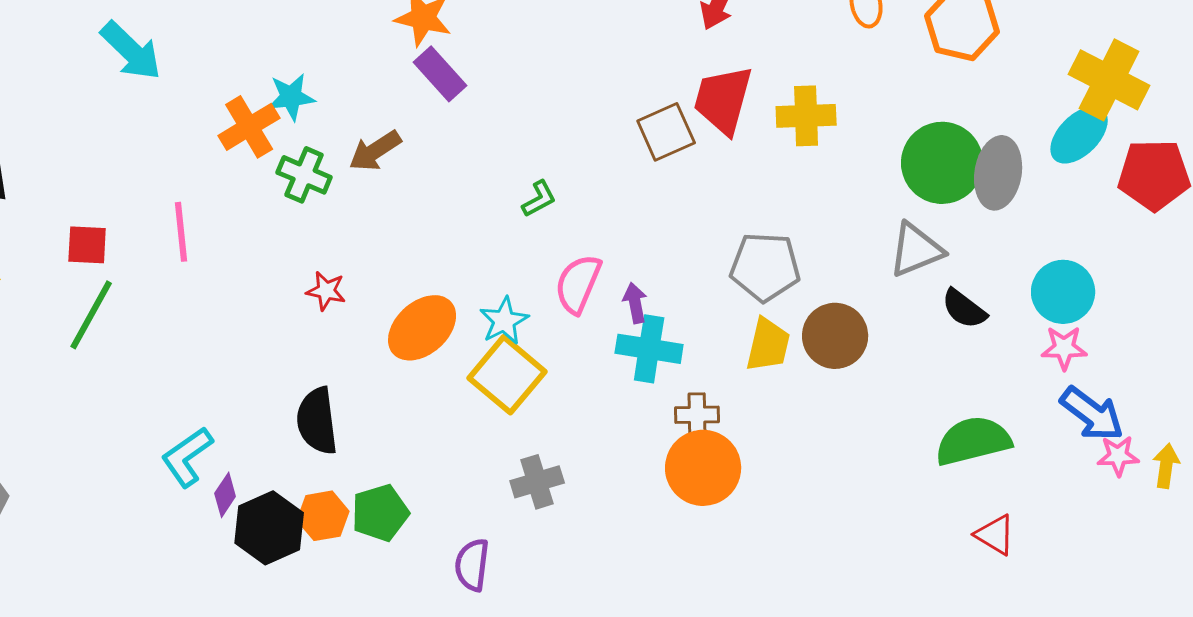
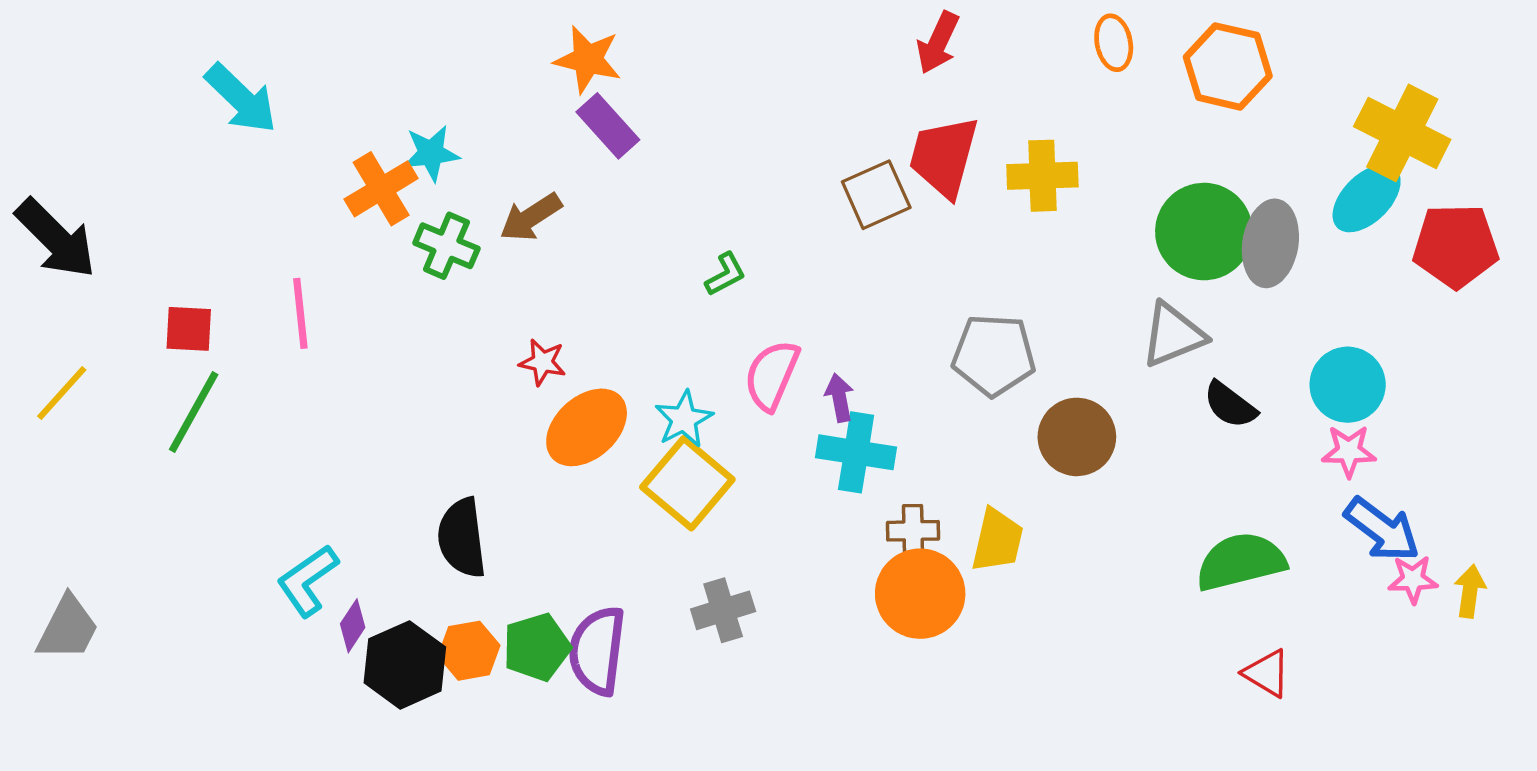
red star: (326, 291) -> (543, 362), moved
yellow trapezoid: (768, 345) -> (997, 540), moved
purple semicircle: (472, 565) -> (597, 651), moved, size x1.4

